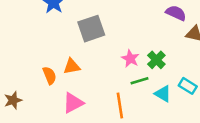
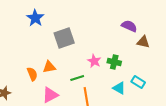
green cross: (156, 60) -> (114, 62), turned -32
green line: (139, 81) -> (77, 78), moved

